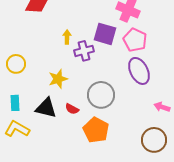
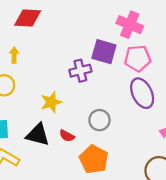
yellow arrow: (67, 37) -> (14, 55), moved
pink pentagon: (135, 40) -> (138, 58), turned -30
gray circle: (101, 95) -> (99, 120), size x0.7

